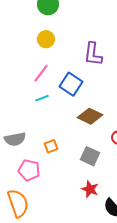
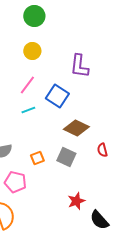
gray square: (90, 156) -> (66, 157), moved
red star: (90, 189) -> (76, 201), turned 30

